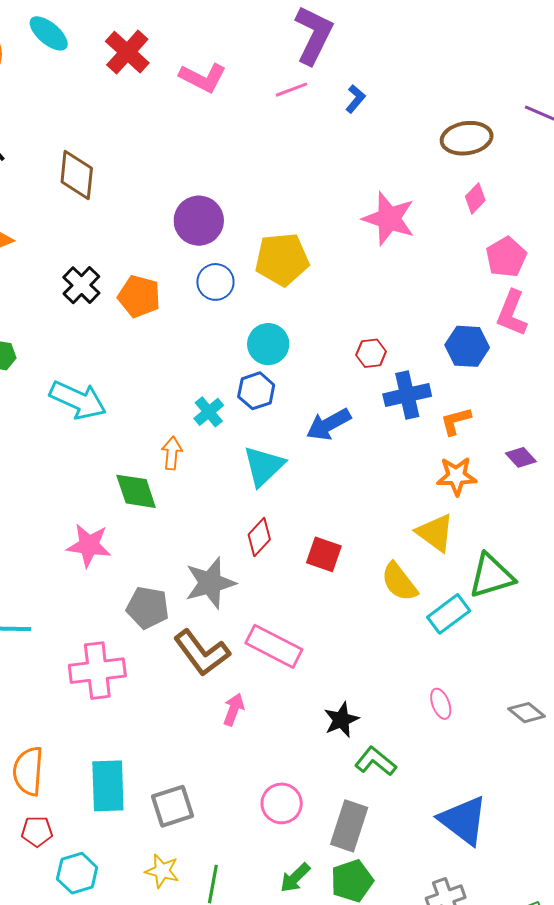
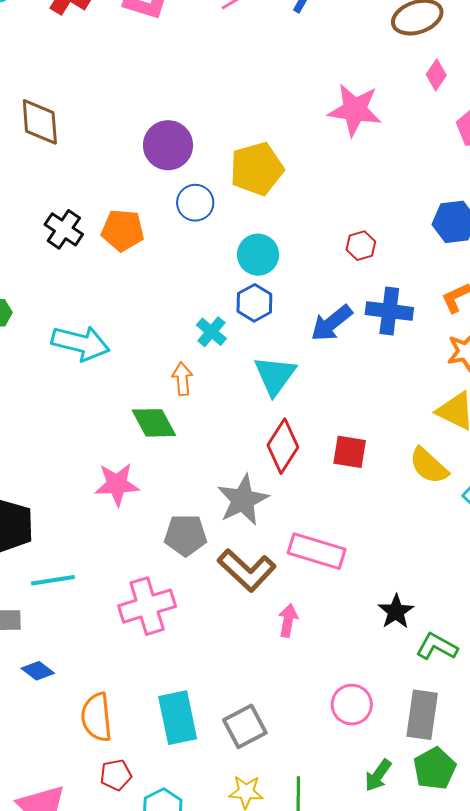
blue cross: (407, 395) -> (389, 311), moved, turned 30
red diamond: (259, 537) -> (283, 446), size x1.4

